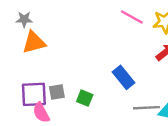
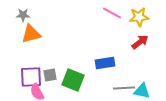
blue rectangle: (123, 77) -> (105, 63), turned -60
green square: (85, 98) -> (73, 80), size x1.6

